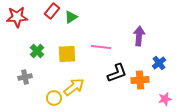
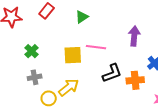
green triangle: (71, 17) -> (82, 17), moved
yellow square: (67, 54) -> (73, 55), moved
gray cross: (25, 77) -> (35, 77), moved

